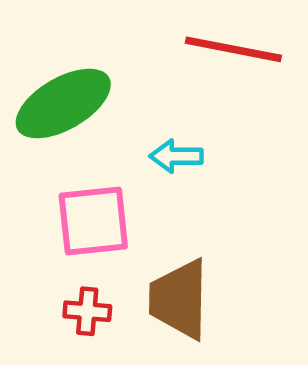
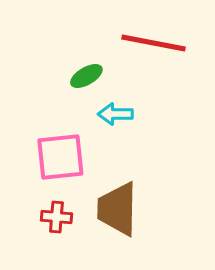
green ellipse: (63, 104) -> (86, 76), moved, size x0.5

